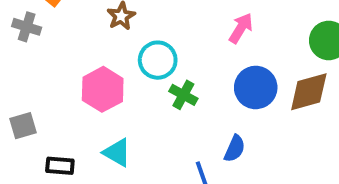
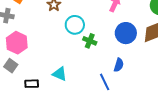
pink hexagon: (103, 89) -> (17, 43), moved
gray square: (23, 126) -> (11, 66), turned -32

